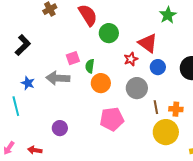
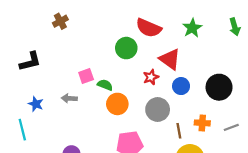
red semicircle: (88, 15) -> (149, 28), moved, turned 145
black L-shape: (23, 45) -> (30, 61), turned 30
green semicircle: (90, 66) -> (105, 85), turned 104
gray arrow: (58, 78) -> (69, 98), size x0.6
orange cross: (176, 109) -> (202, 123), moved

